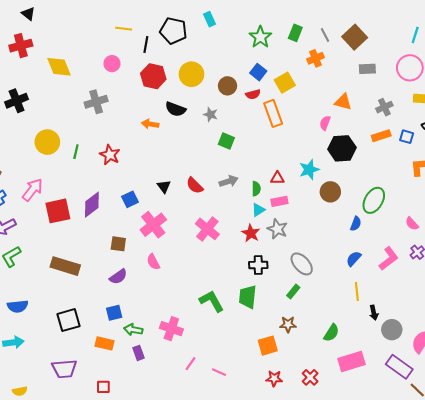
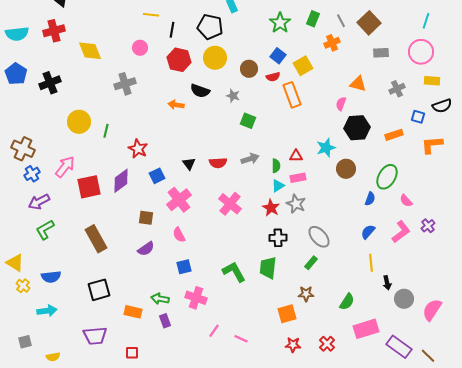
black pentagon: (173, 31) -> (210, 27), moved
orange rectangle: (381, 136) -> (394, 135), moved
red star: (110, 155) -> (138, 149), moved
red semicircle: (195, 185) -> (218, 163), turned -48
pink semicircle: (412, 224) -> (406, 201), moved
brown rectangle: (65, 266) -> (96, 239), turned 44
blue square: (114, 313) -> (184, 267), moved
purple rectangle: (399, 367) -> (399, 347), moved

